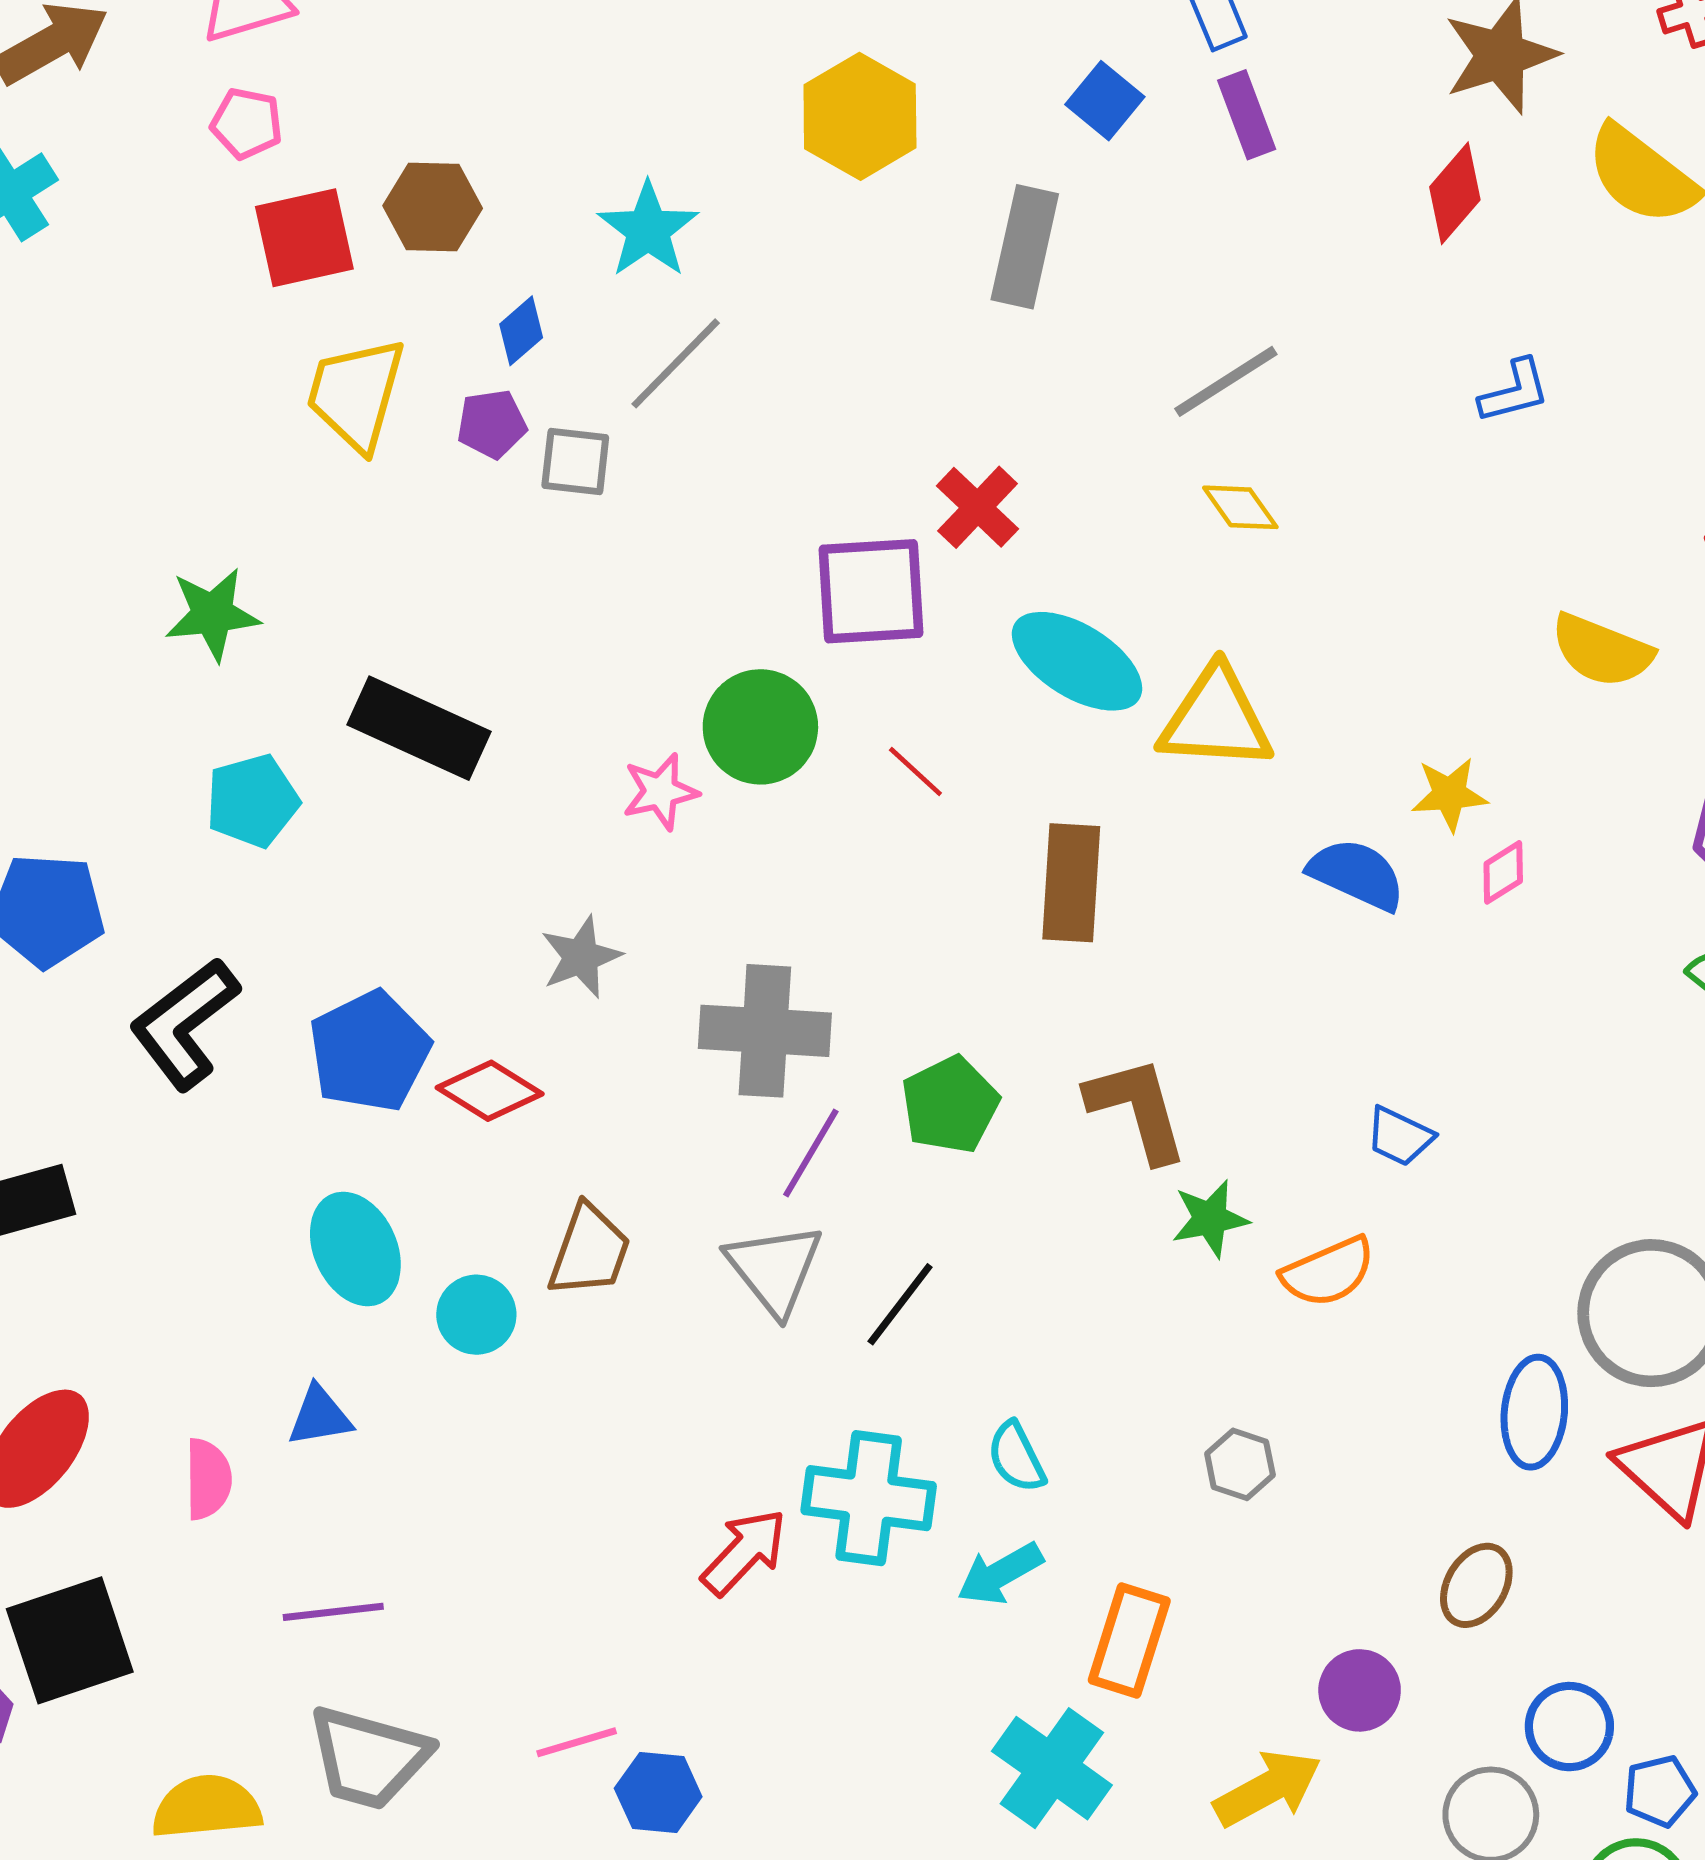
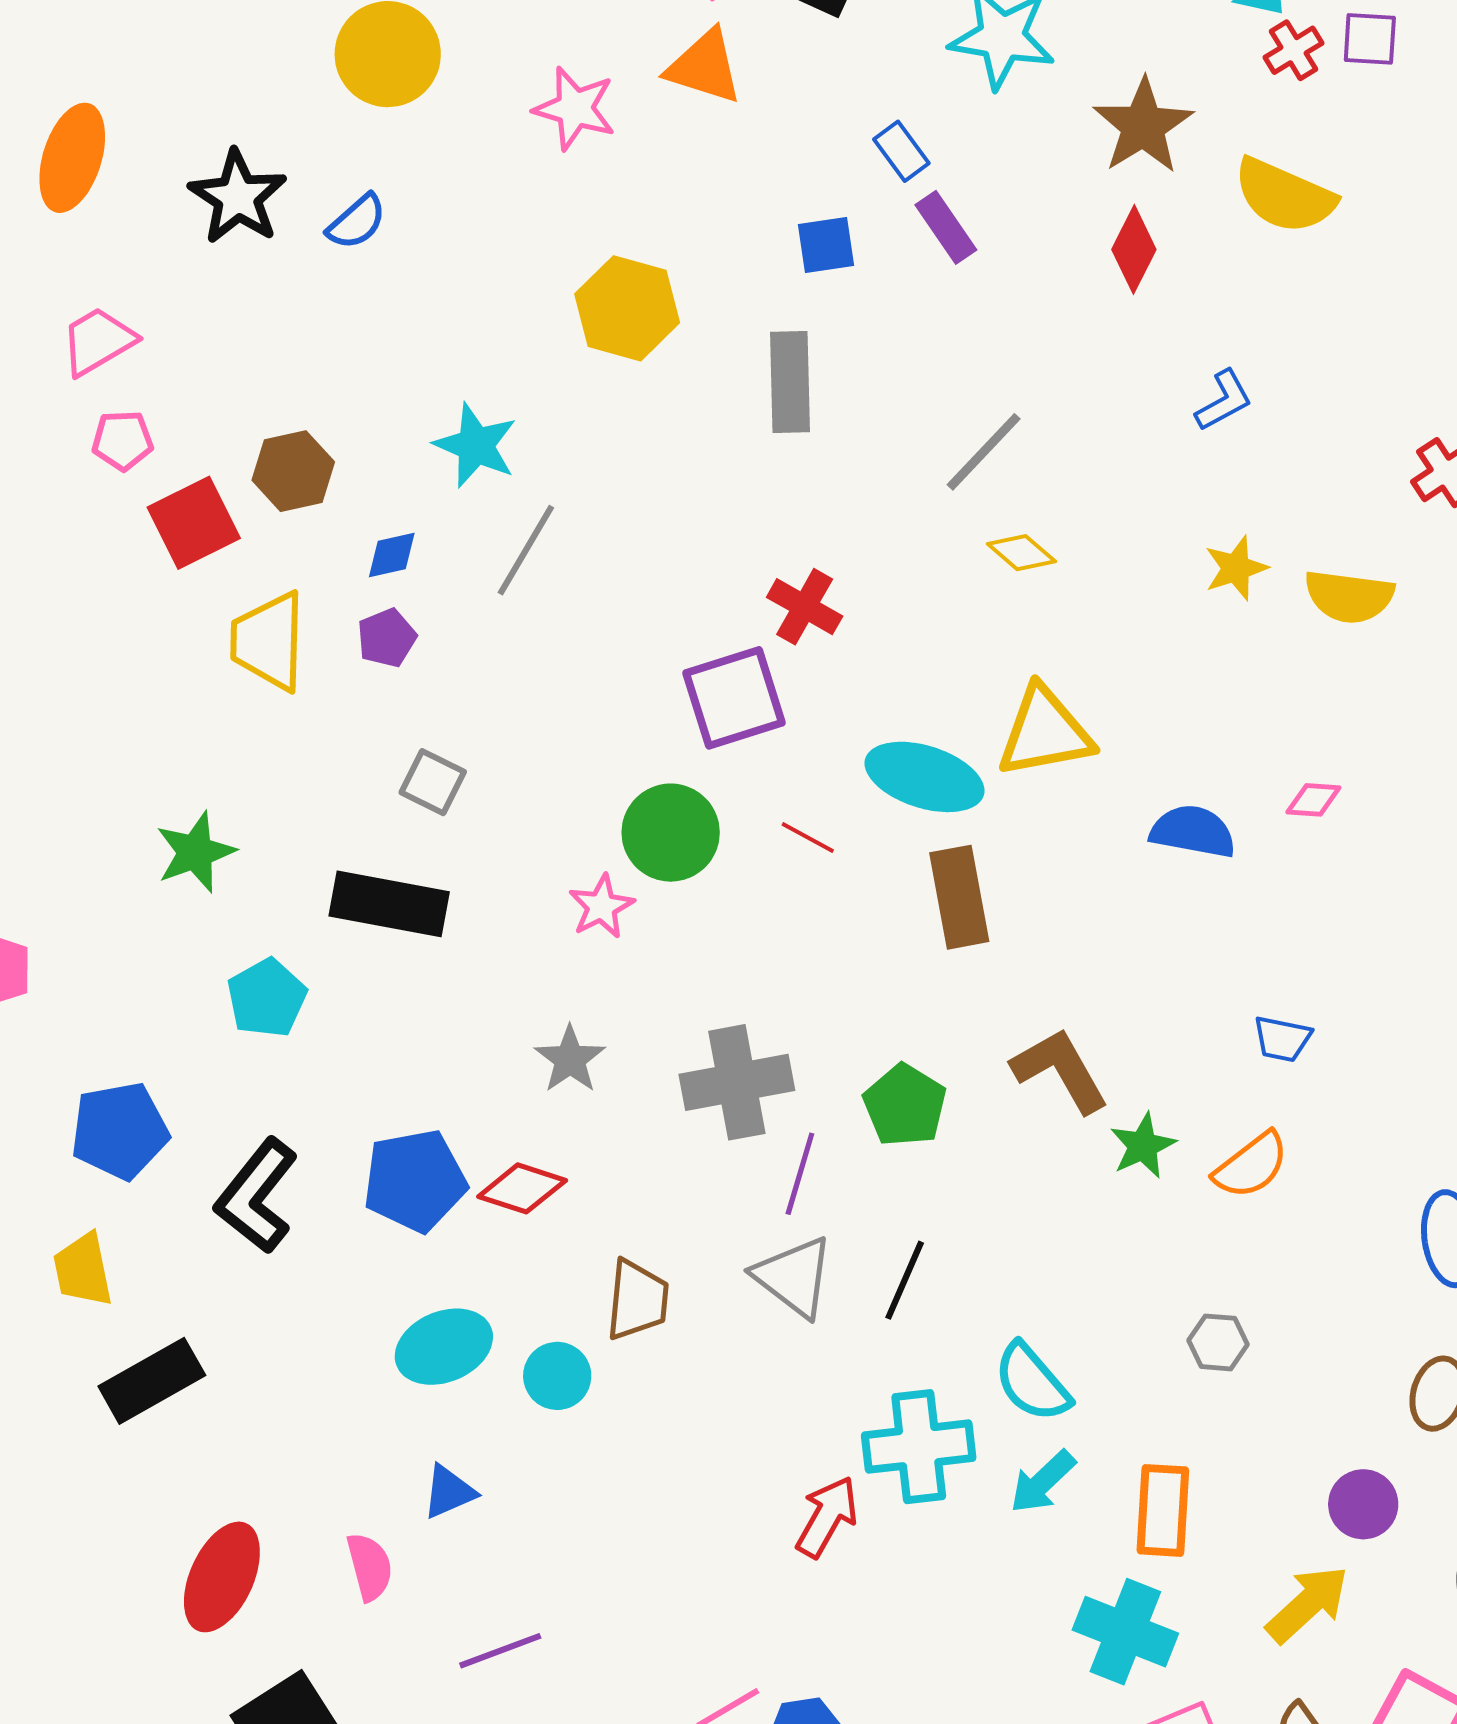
blue square: (1105, 101) -> (826, 245), turned -34
blue diamond: (521, 331) -> (392, 555), turned 42
gray square: (575, 461) -> (433, 782), moved, turned 34
cyan ellipse: (1077, 661) -> (924, 777), moved
yellow star: (1450, 794) -> (1236, 568), moved
pink diamond: (1503, 872) -> (1313, 800), turned 50
blue pentagon: (369, 1051) -> (415, 1181), turned 30
cyan ellipse: (355, 1249) -> (444, 1347), turned -74
cyan semicircle: (1016, 1457) -> (1032, 1382), size x1.4

